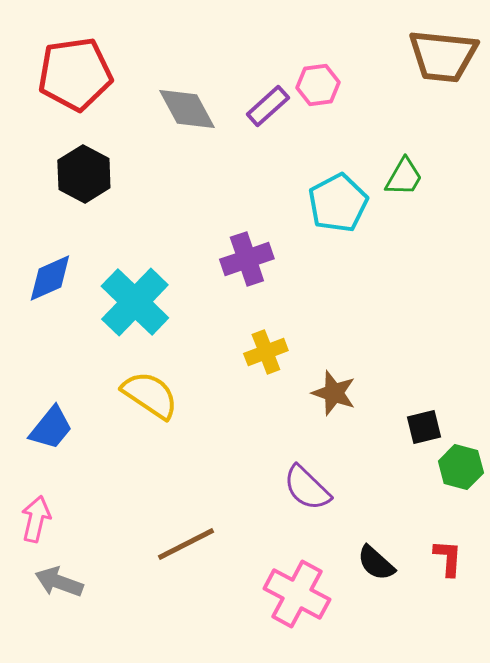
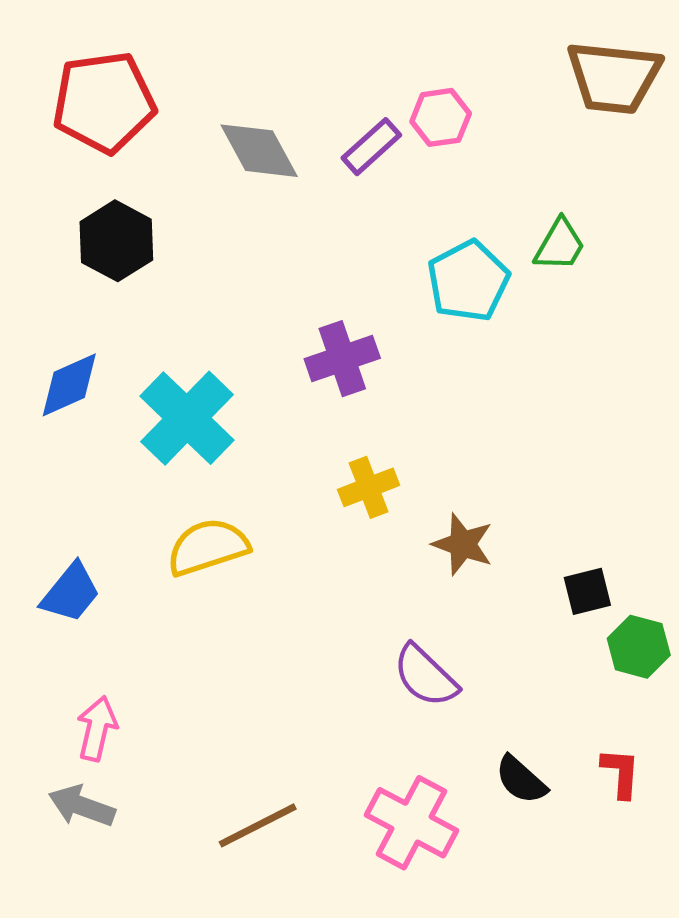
yellow semicircle: (150, 395) -> (208, 547), turned -52
pink arrow: (36, 519) -> (97, 728), moved
brown line: (186, 544) -> (258, 825), moved

